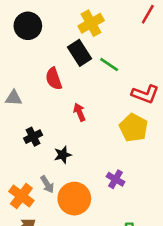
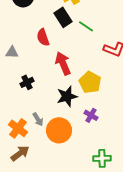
red arrow: (79, 112) -> (63, 63), size x1.6
yellow pentagon: (134, 128) -> (90, 82), moved
black star: (63, 155) -> (67, 96), moved, size x1.5

